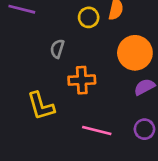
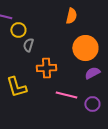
yellow circle: (89, 17) -> (18, 30), moved
pink line: (97, 131) -> (66, 95), moved

